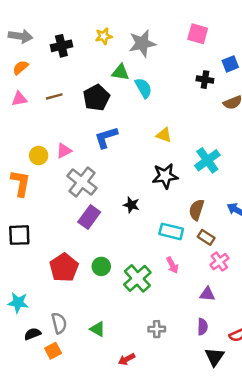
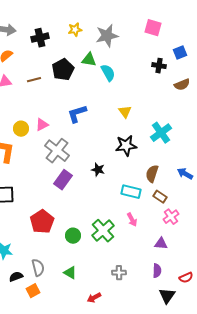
black pentagon: (96, 98) -> (63, 70), moved
yellow triangle: (164, 135) -> (125, 112), turned 32
green circle: (101, 266) -> (73, 236), moved

